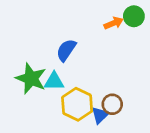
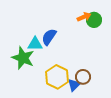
green circle: (134, 16) -> (94, 20), moved
cyan triangle: (54, 81) -> (35, 44), moved

